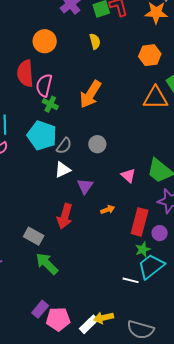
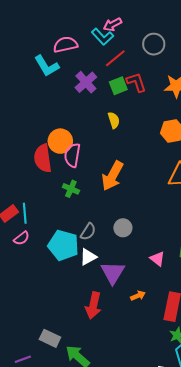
orange circle: (45, 41) -> (60, 141), moved
pink semicircle: (44, 85) -> (72, 155), moved
cyan pentagon: (42, 135) -> (63, 245), moved
purple triangle: (85, 186) -> (113, 273), size x1.4
gray rectangle: (34, 236) -> (50, 338), moved

